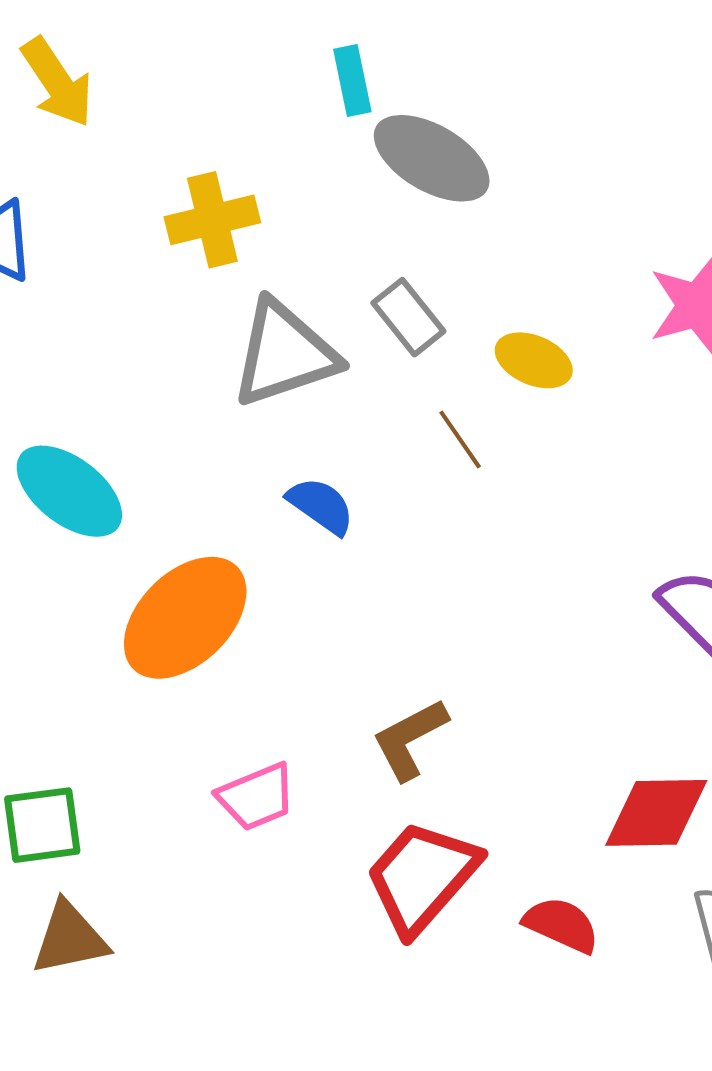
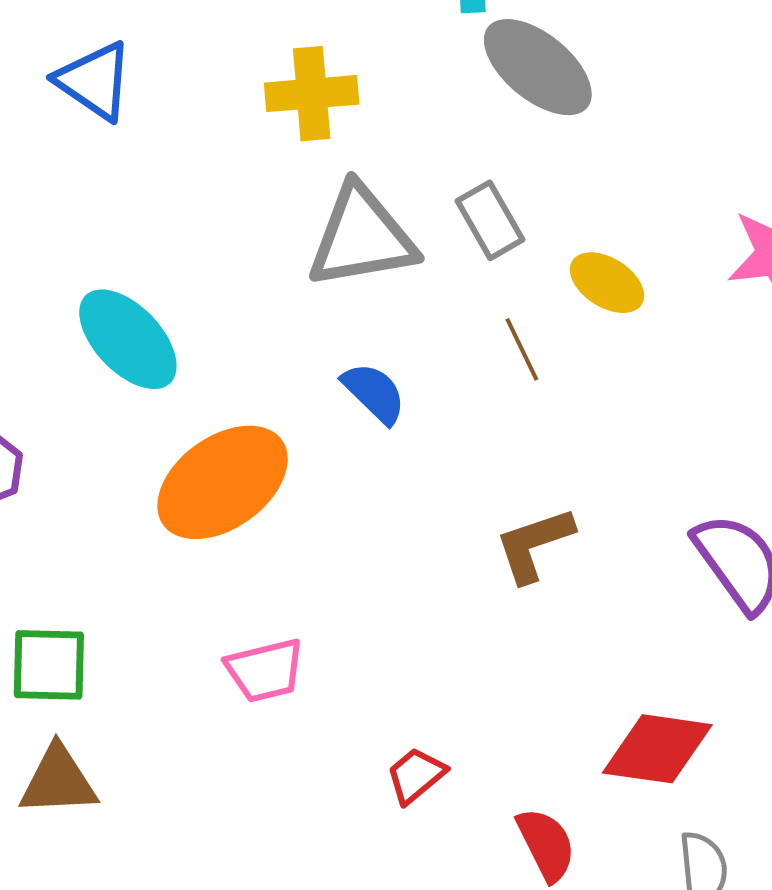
brown L-shape: (410, 739) -> (534, 544), moved
red trapezoid: (422, 877) -> (416, 775), size x0.5
red semicircle: (561, 925) -> (546, 844), turned 30

